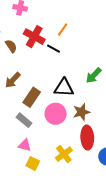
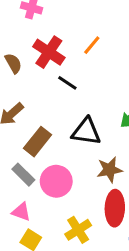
black line: (54, 49) -> (67, 83), moved
pink circle: (56, 114) -> (56, 181), moved

